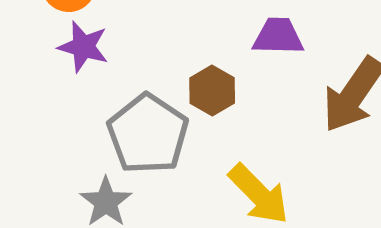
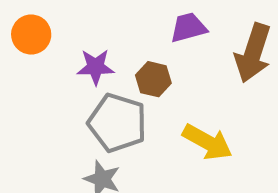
purple star: (83, 47) -> (96, 67), moved

